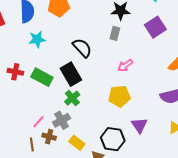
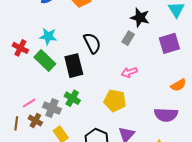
cyan star: (37, 39) -> (48, 36), moved
green cross: (72, 98) -> (72, 98), moved, turned -35
gray cross: (62, 120) -> (52, 108), turned 36

